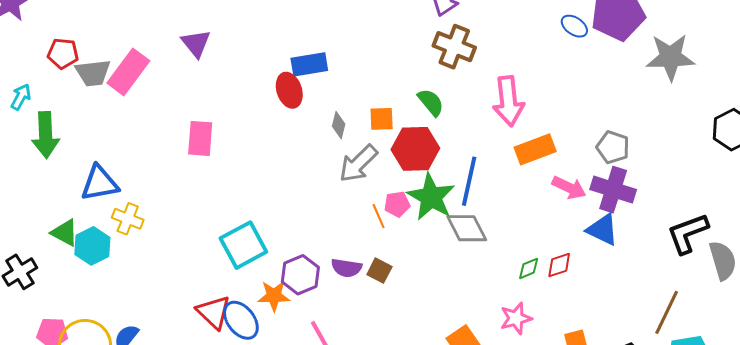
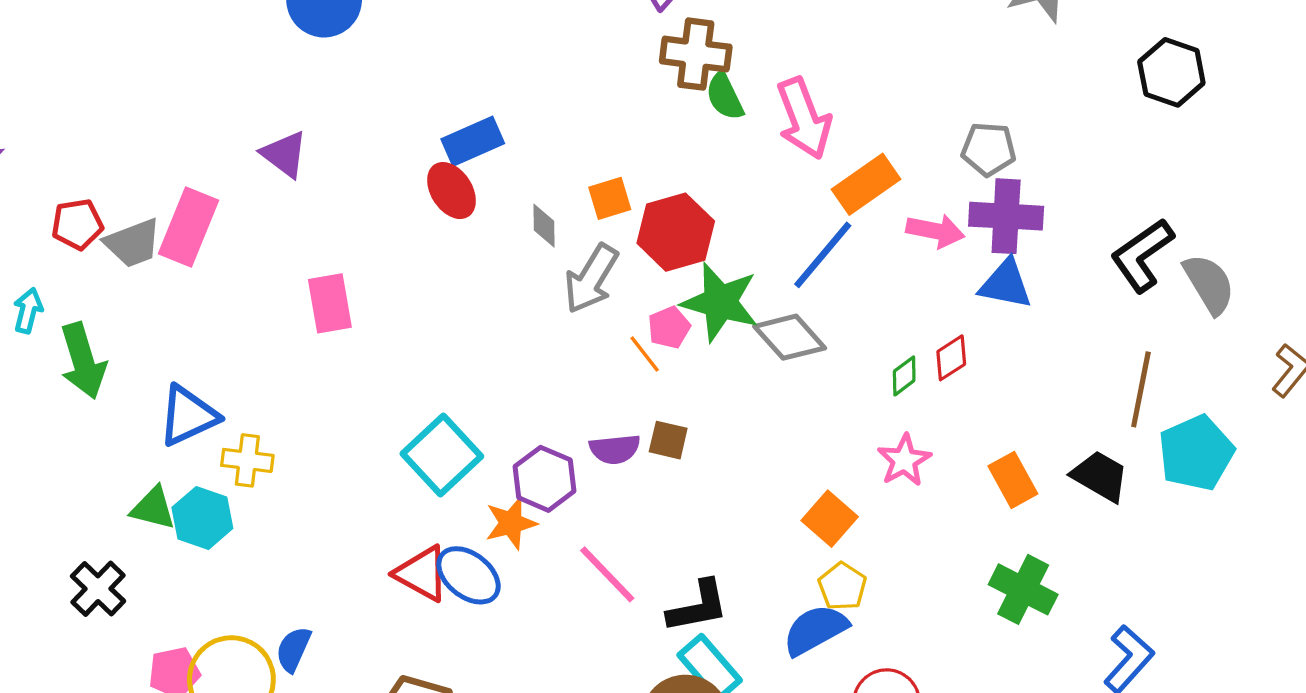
green semicircle: (431, 102) -> (725, 96), moved, turned -152
blue line: (469, 181) -> (823, 255), moved, turned 42

